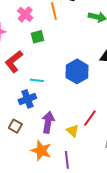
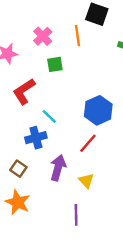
cyan line: (37, 80) -> (49, 116), turned 32
red line: (90, 118) -> (88, 143), moved
orange star: (41, 151) -> (18, 202), moved

